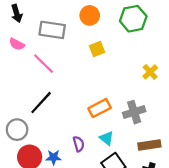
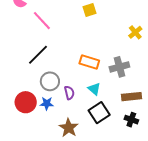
orange rectangle: (100, 108) -> (89, 62), turned 42
gray circle: (17, 130) -> (50, 81), moved

